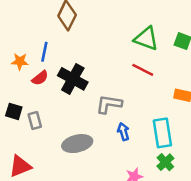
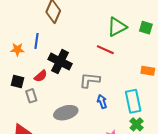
green triangle: (146, 39) -> (117, 27), turned -45
red line: (143, 70) -> (105, 50), moved
red semicircle: (40, 78) -> (41, 76), moved
black square: (14, 111) -> (18, 81), moved

